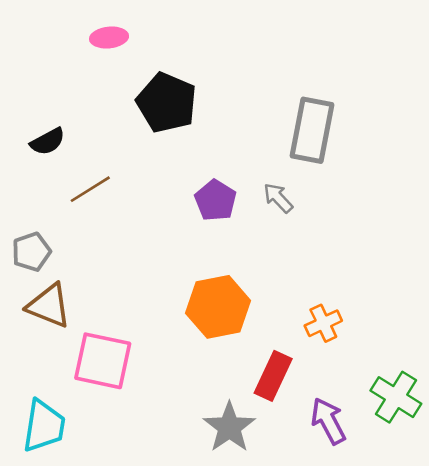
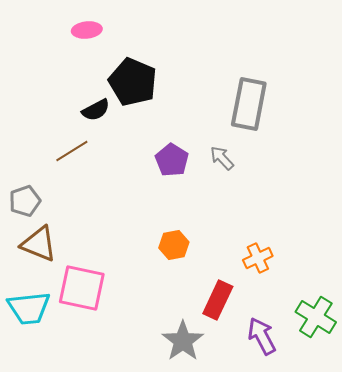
black semicircle: (48, 142) -> (96, 110), moved
orange hexagon: (218, 307) -> (174, 245), size x0.6
cyan trapezoid: (44, 426) -> (29, 308), moved, turned 75

